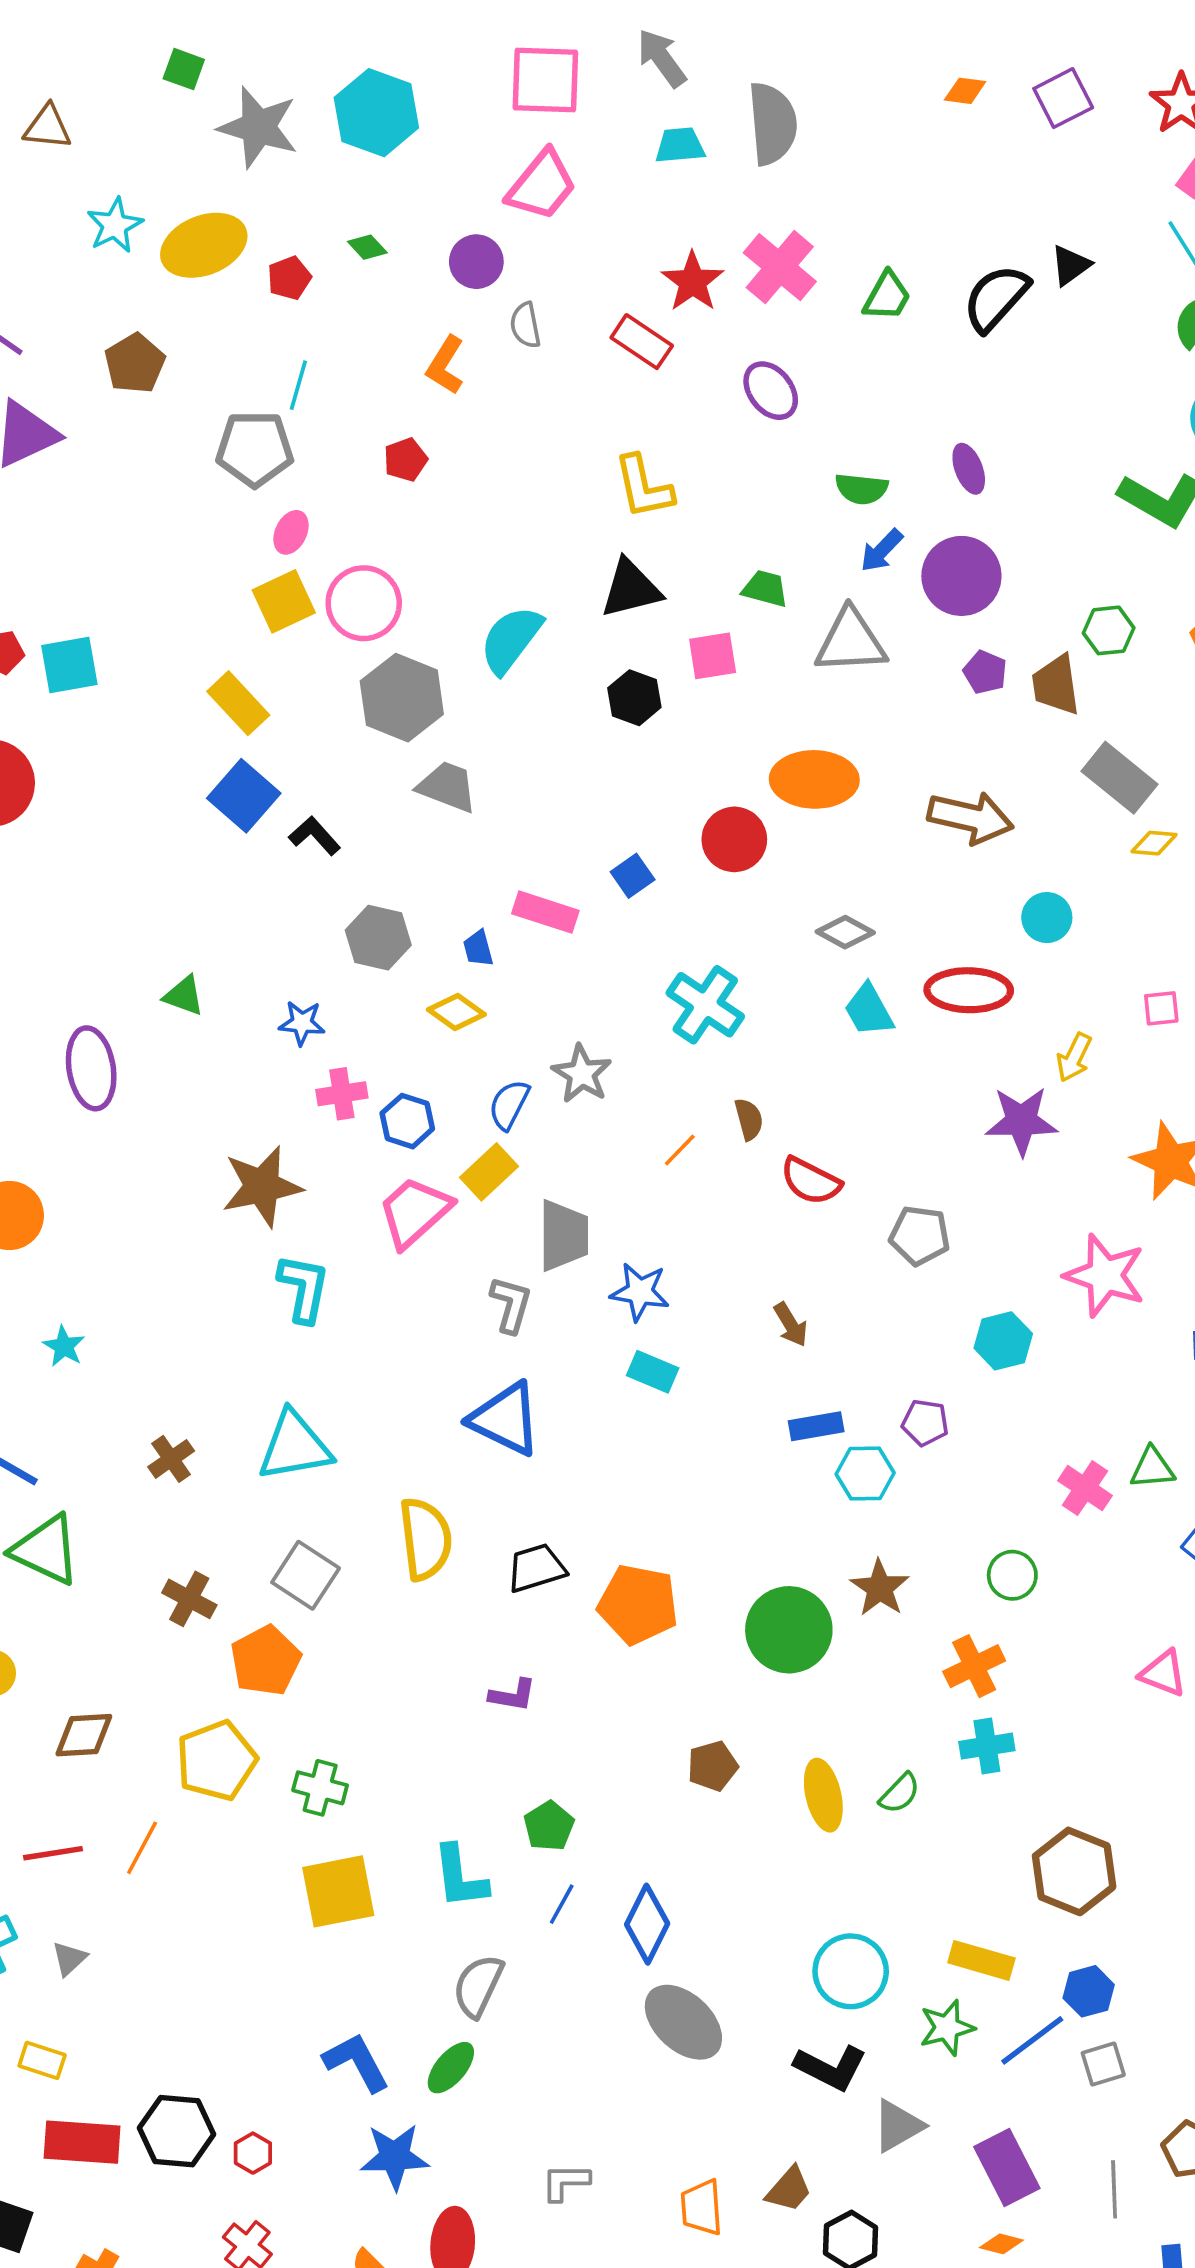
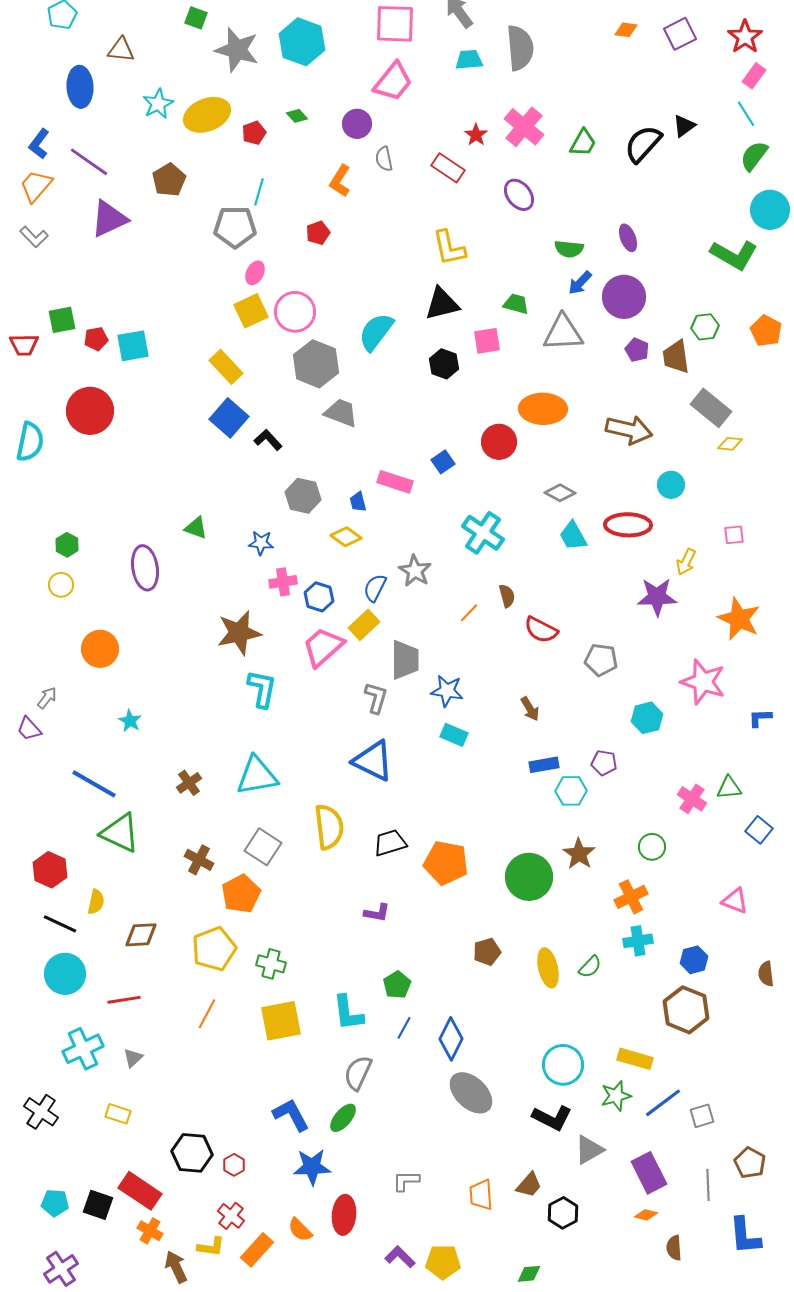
red star: (693, 282) -> (476, 135), size x0.7
orange line: (142, 1848) -> (207, 1014), moved
blue hexagon: (1089, 1991) -> (694, 960), moved
red rectangle: (82, 2142) -> (140, 1191), moved, turned 30

